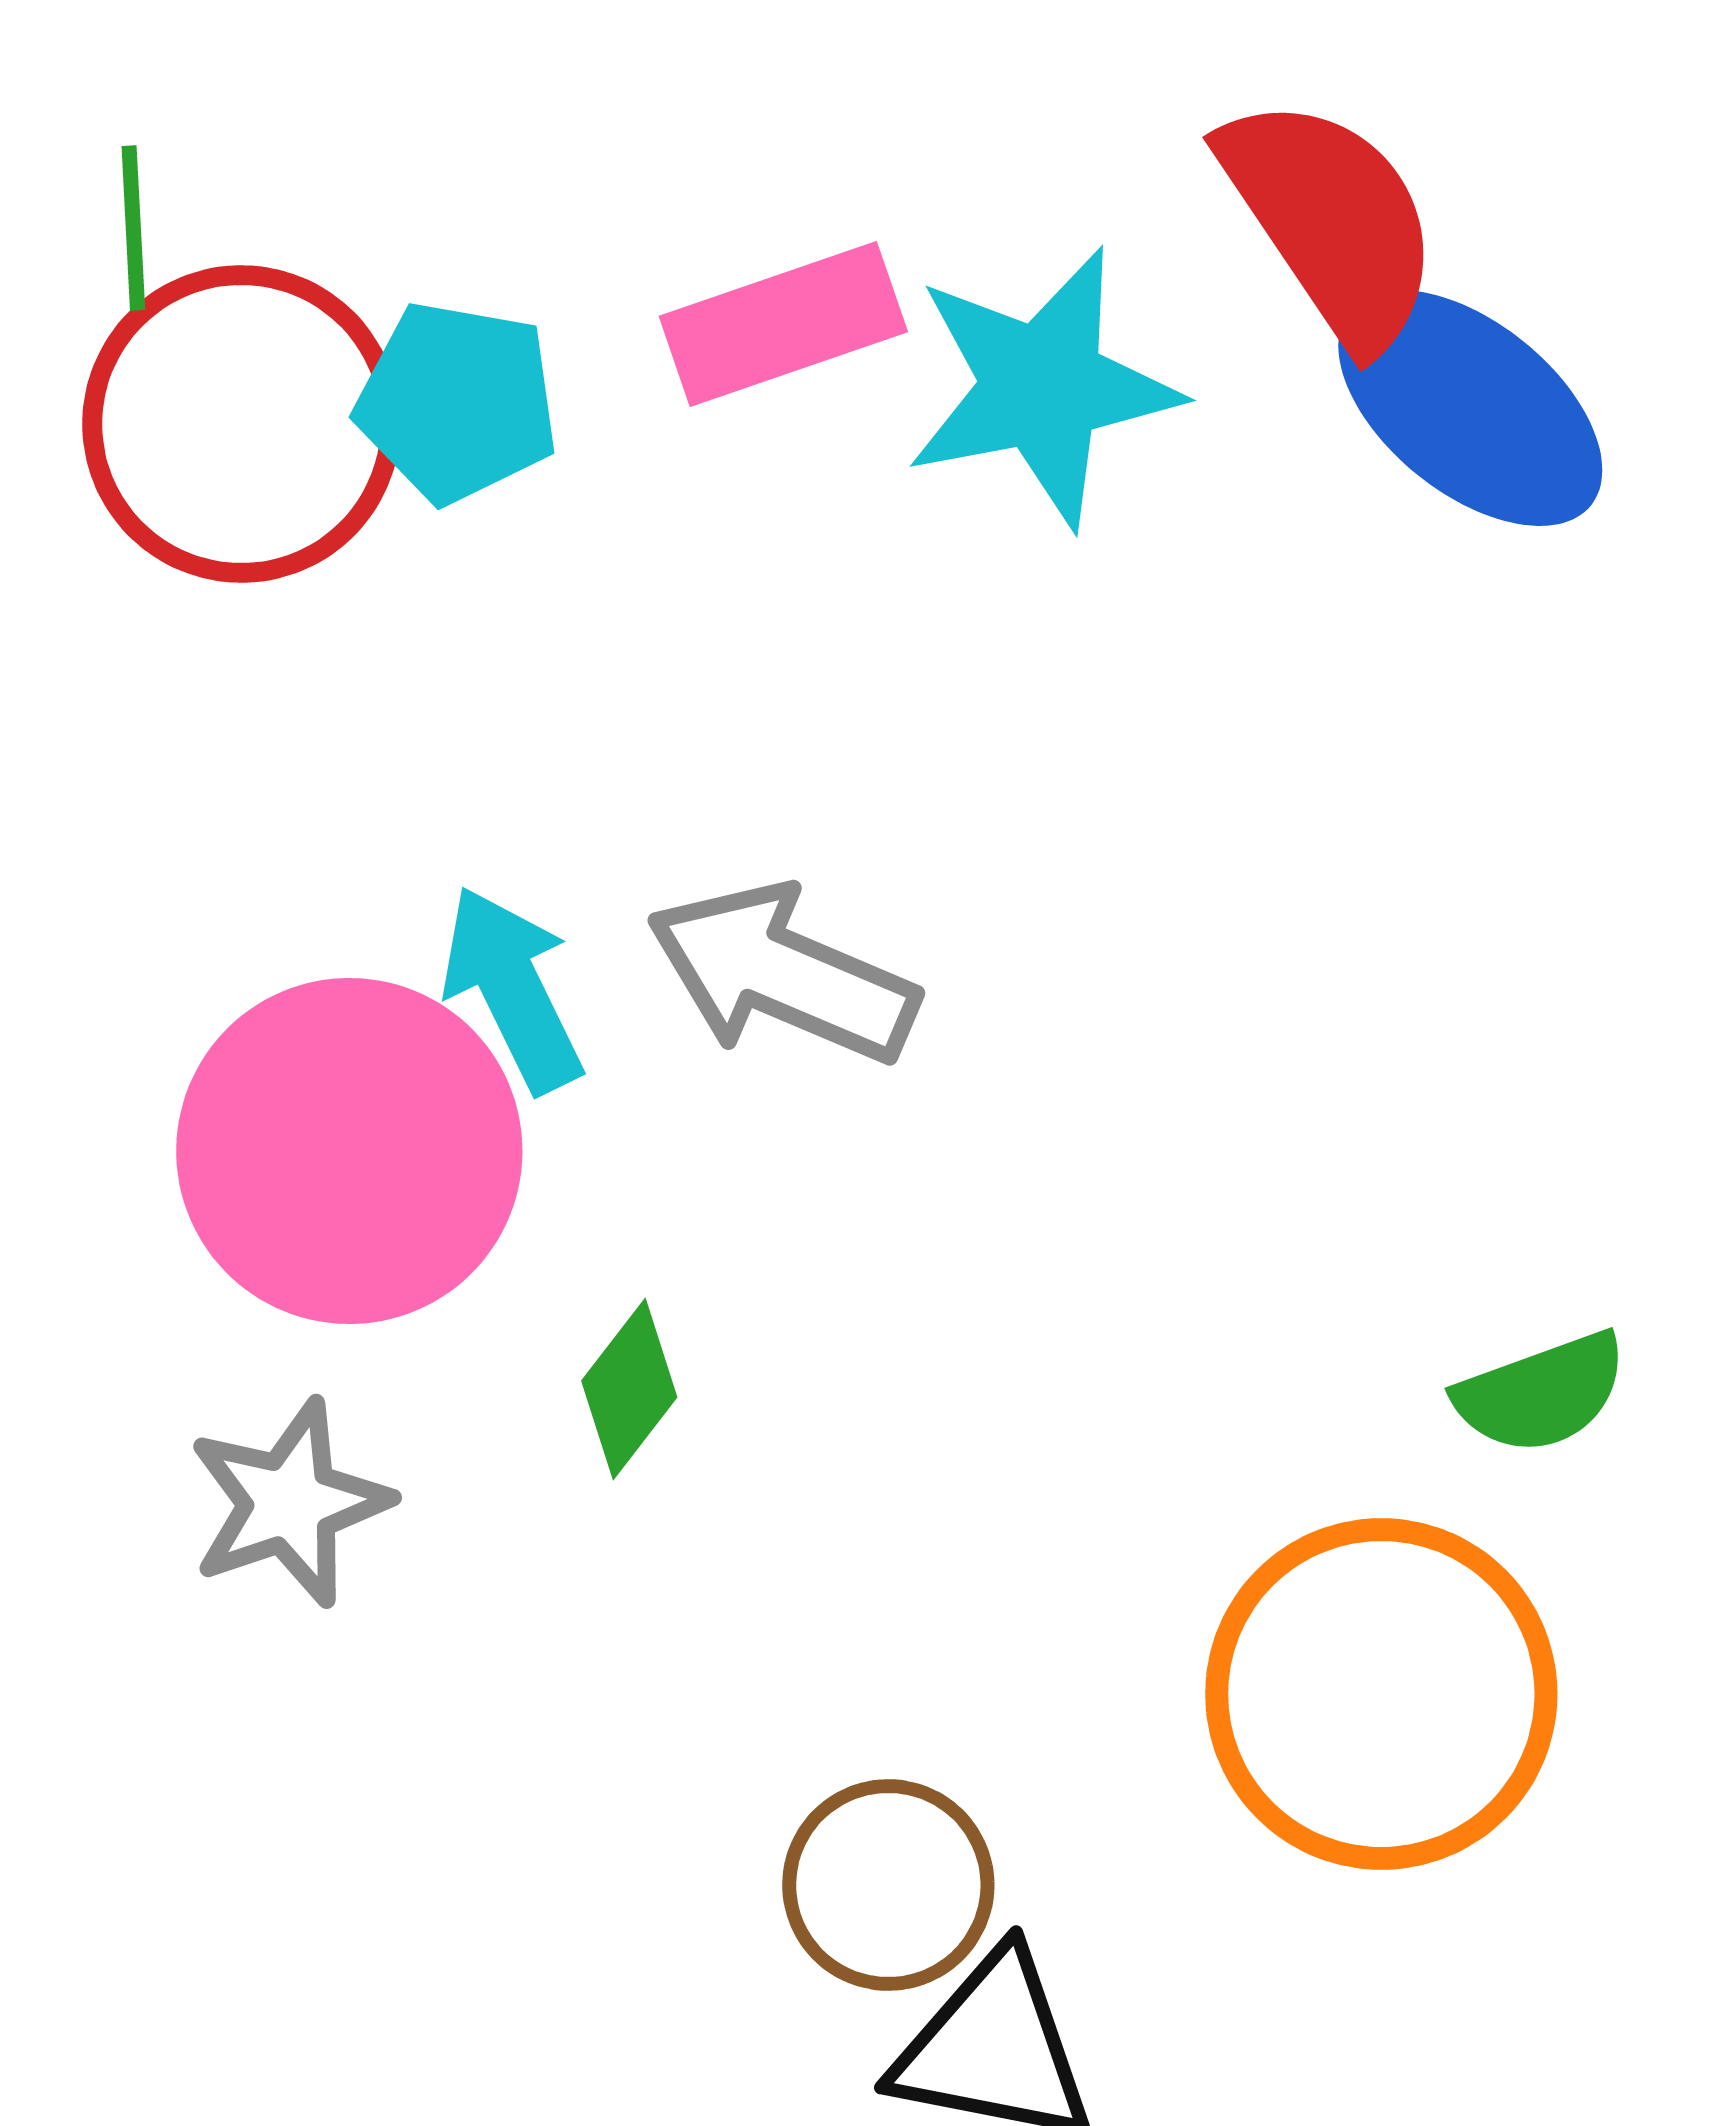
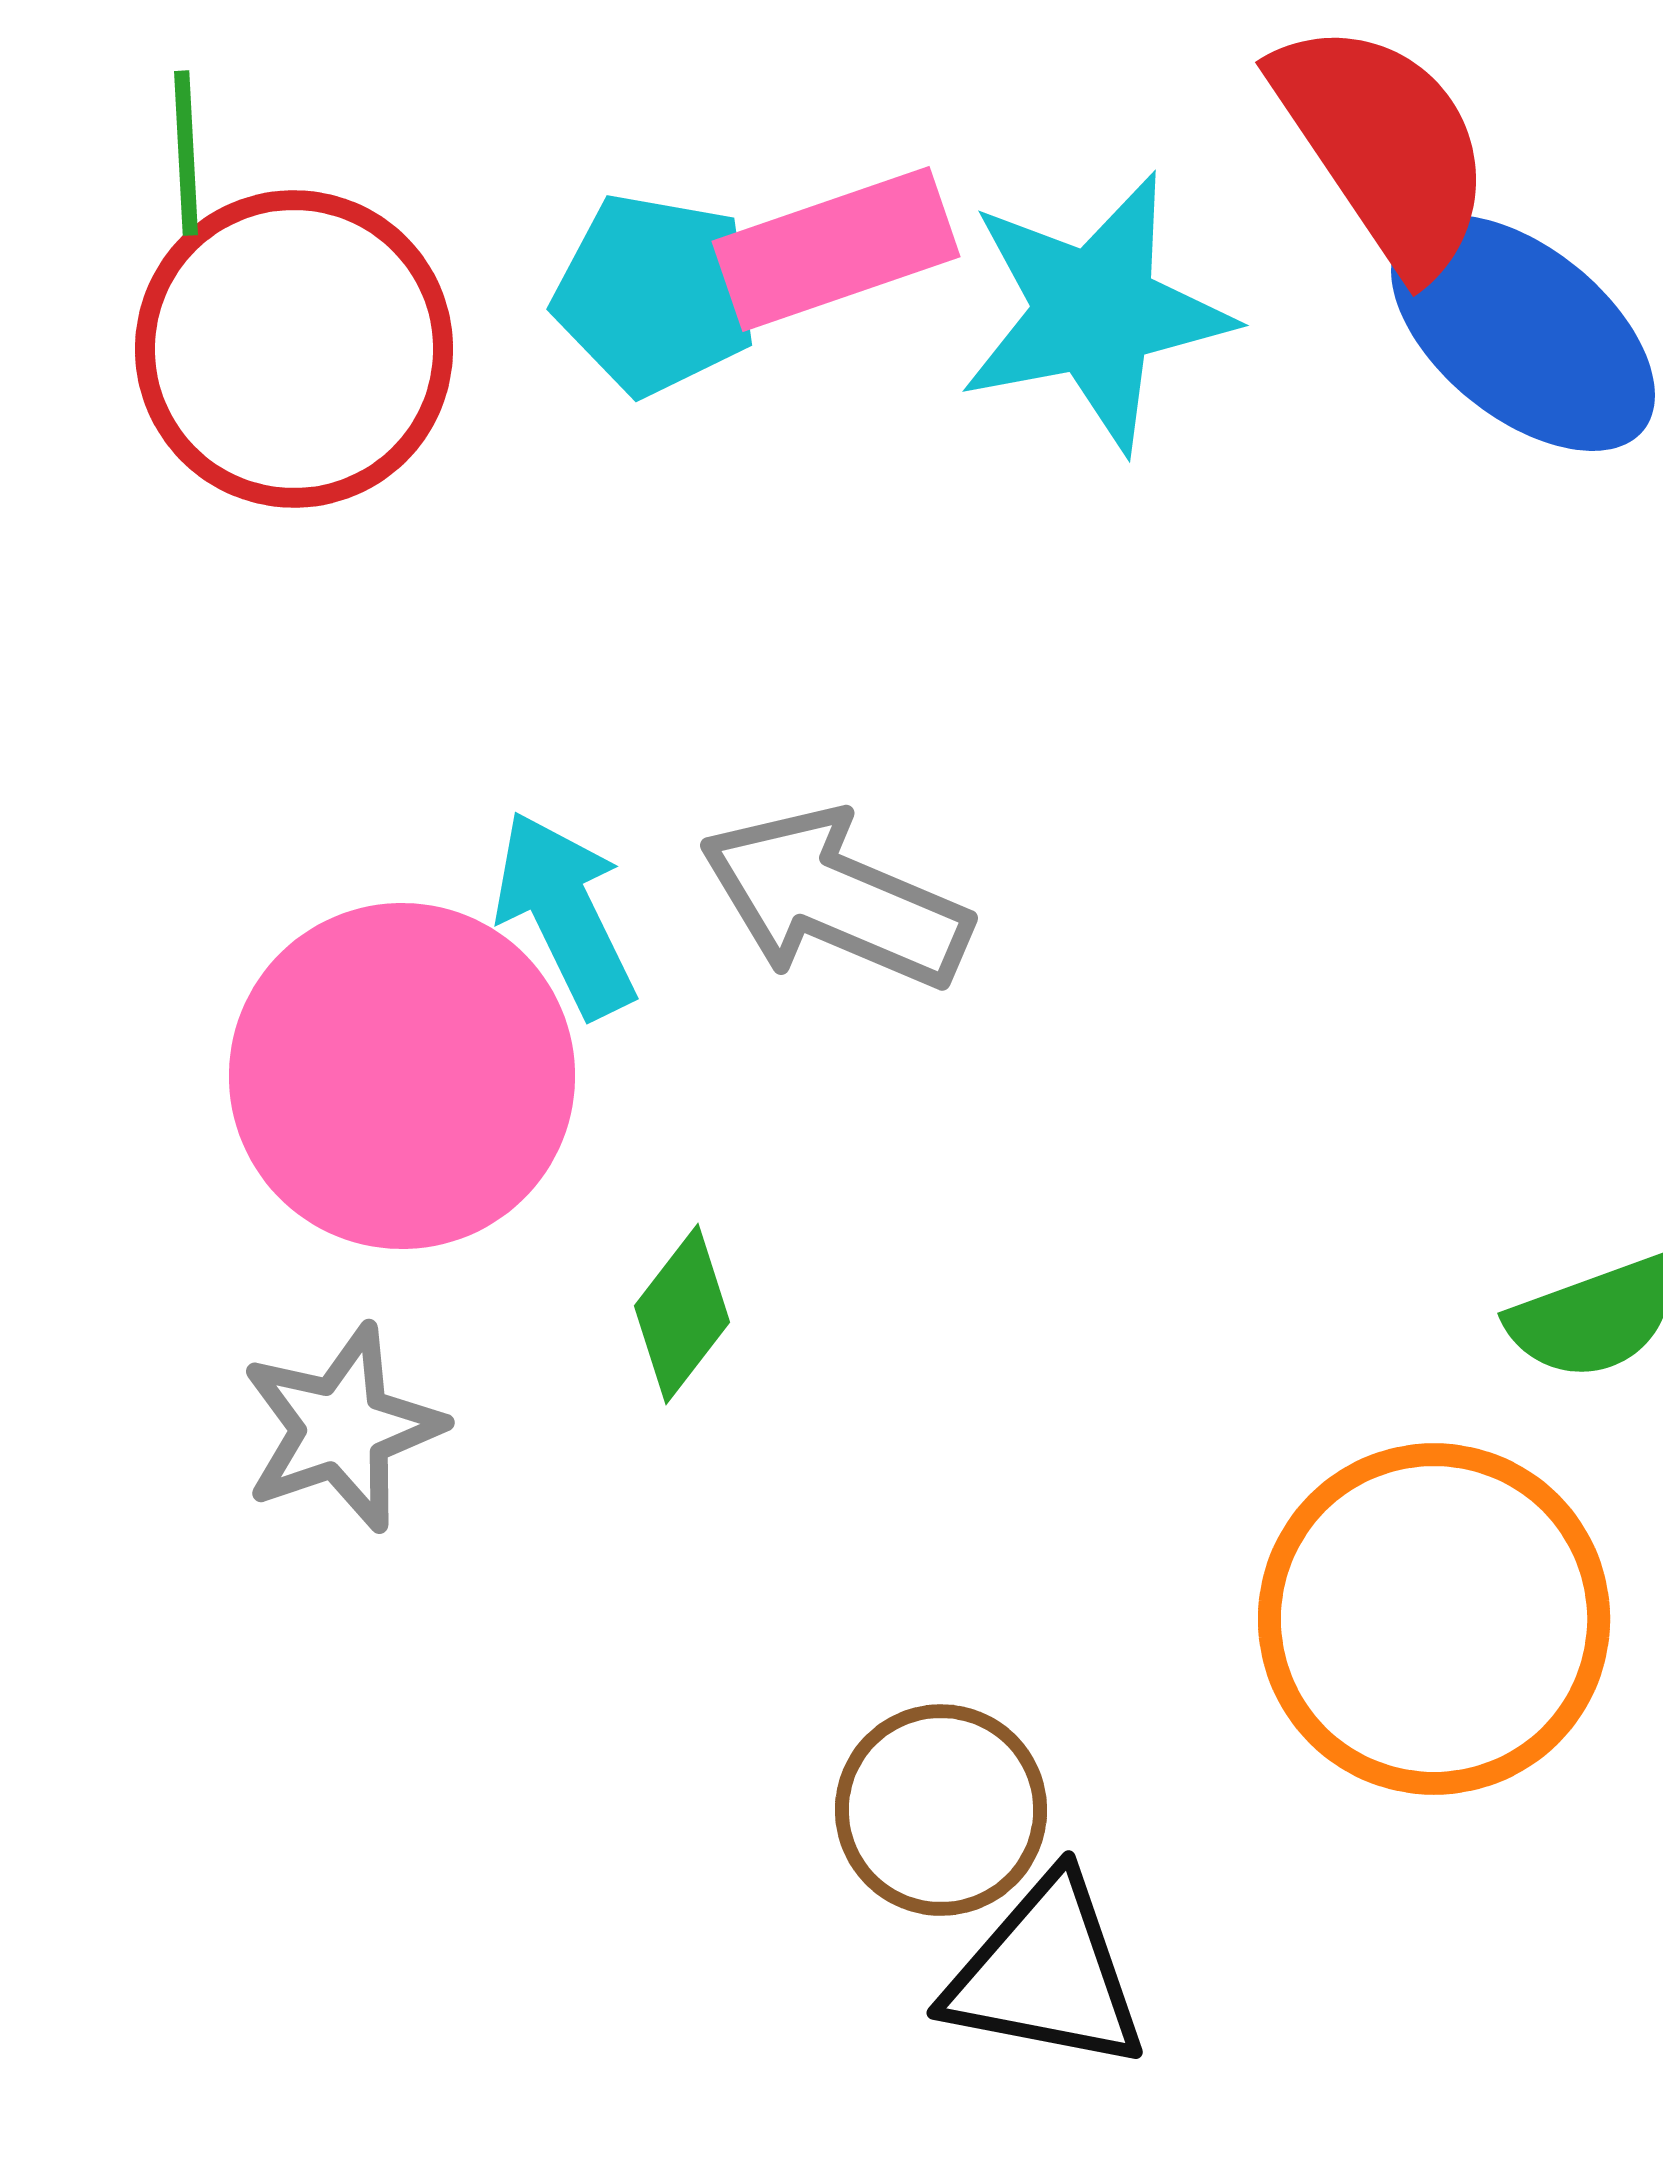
cyan pentagon: (457, 402) -> (655, 294), moved

